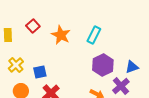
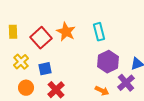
red square: (33, 26) -> (41, 38), moved, size x1.5
cyan rectangle: (94, 35) -> (99, 32), turned -42

